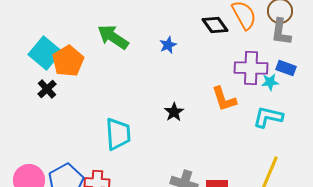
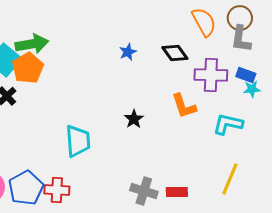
black diamond: (215, 25) -> (175, 53), moved
green arrow: (113, 37) -> (32, 44), moved, turned 136
cyan star: (270, 82) -> (252, 89), moved

